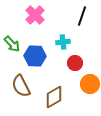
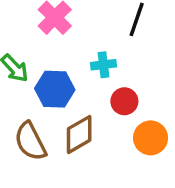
brown diamond: (54, 97) -> (79, 134), moved

